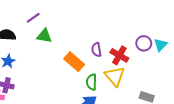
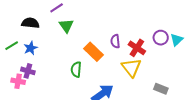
green triangle: (44, 36) -> (66, 26), turned 42
green semicircle: (91, 82) -> (76, 69), moved

